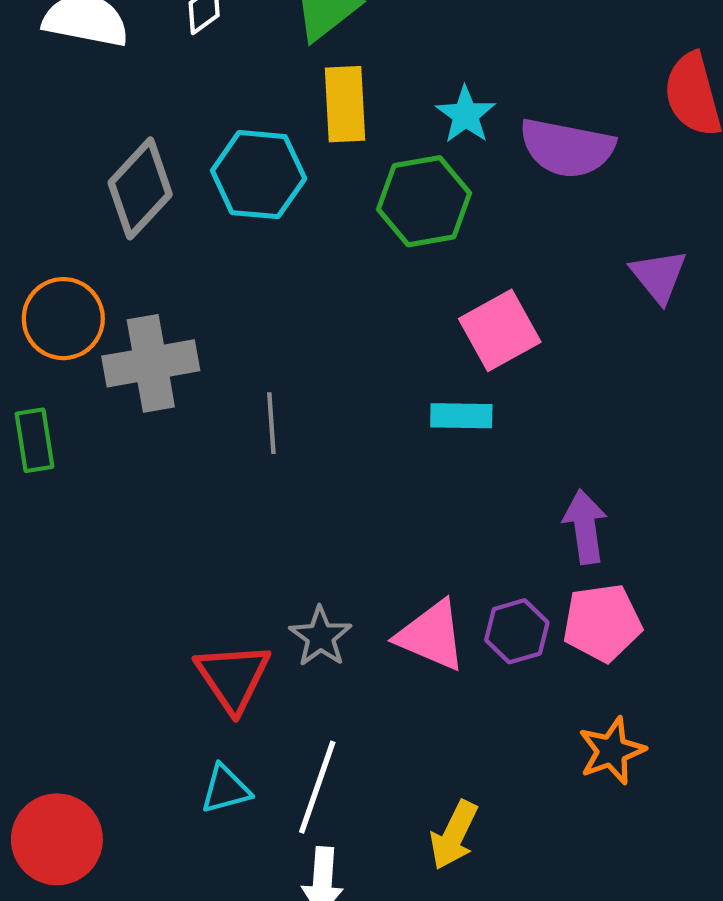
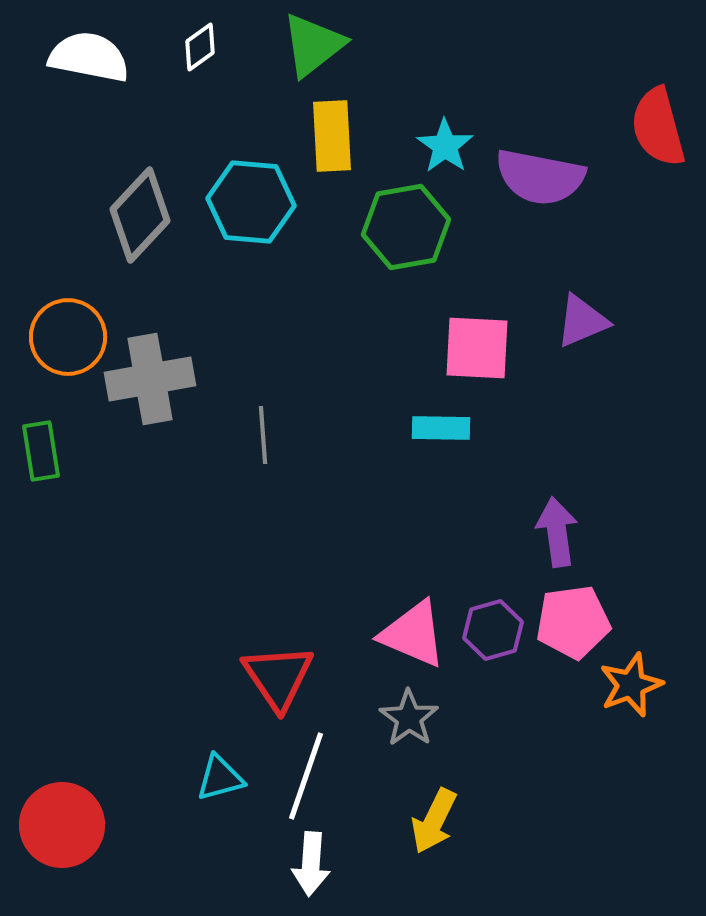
purple triangle: (659, 276) -> (582, 321), moved, turned 46
pink square: (500, 330) -> (477, 348), turned 32
gray star: (320, 637) -> (409, 718), moved
red triangle: (233, 677) -> (278, 677), moved
orange star: (612, 751) -> (631, 685), moved

